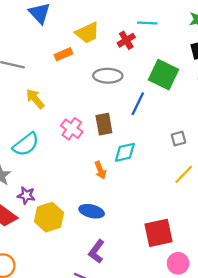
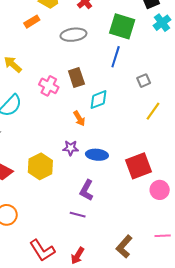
blue line: (138, 104) -> (116, 57), moved
purple star: (26, 195) -> (71, 148), moved
blue ellipse: (92, 211) -> (97, 155), moved

